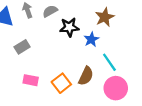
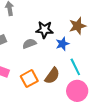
gray semicircle: (50, 11) -> (29, 44), moved

